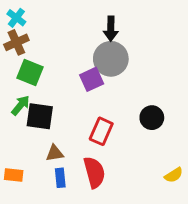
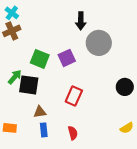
gray circle: (111, 59) -> (99, 43), moved
green square: (30, 72) -> (40, 59), moved
black circle: (152, 118) -> (125, 87), moved
red semicircle: (94, 172) -> (73, 133), moved, size x0.6

